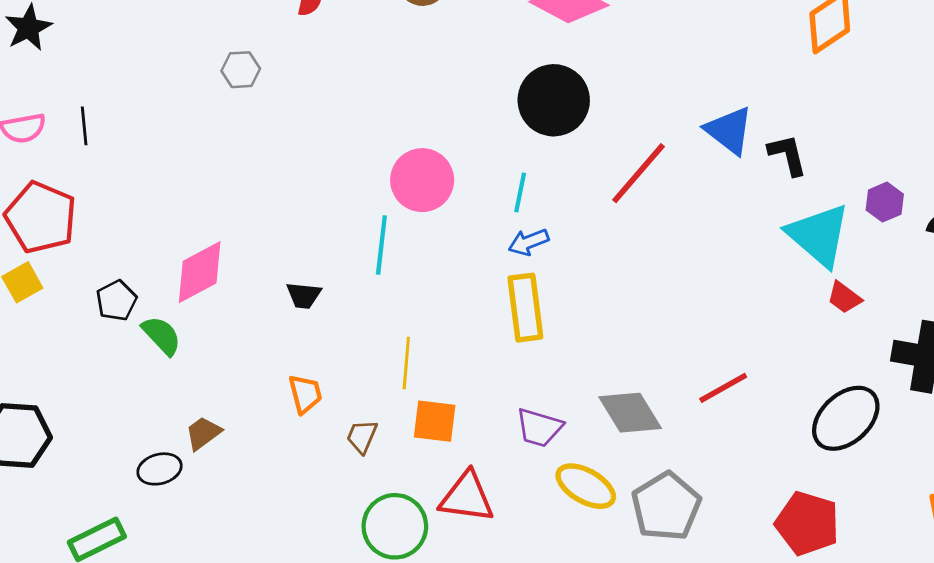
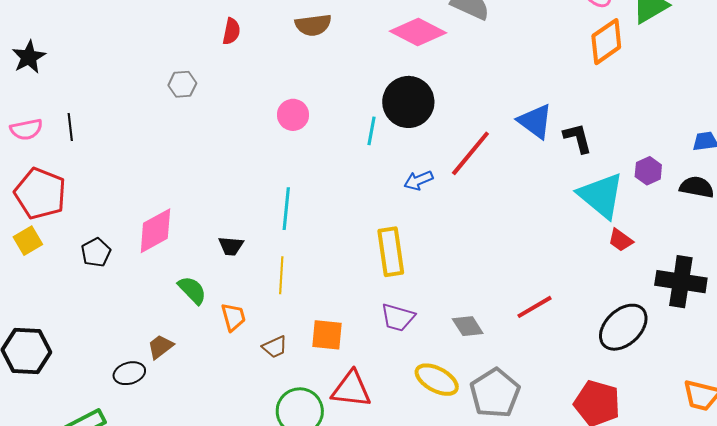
pink circle: (422, 180) -> (293, 115), moved, size x0.7
cyan line: (520, 193) -> (371, 131), moved
blue arrow: (529, 242) -> (418, 180), moved
green semicircle: (162, 335) -> (192, 290), moved
yellow line: (406, 363) -> (281, 275), moved
gray diamond: (630, 413) -> (468, 326), size x0.7
purple trapezoid: (539, 428) -> (398, 317), moved
brown trapezoid: (362, 436) -> (275, 347), turned -136

